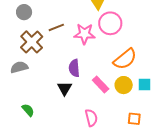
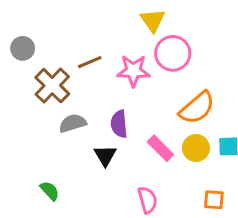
gray circle: (24, 12) -> (23, 48), moved
gray semicircle: (19, 67) -> (73, 123), moved

